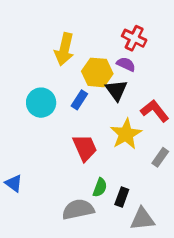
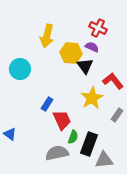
blue rectangle: (79, 100) -> (47, 104), moved
cyan circle: (41, 103) -> (20, 69), moved
red trapezoid: (85, 148) -> (62, 120), moved
black rectangle: (122, 197) -> (89, 144), size x1.6

